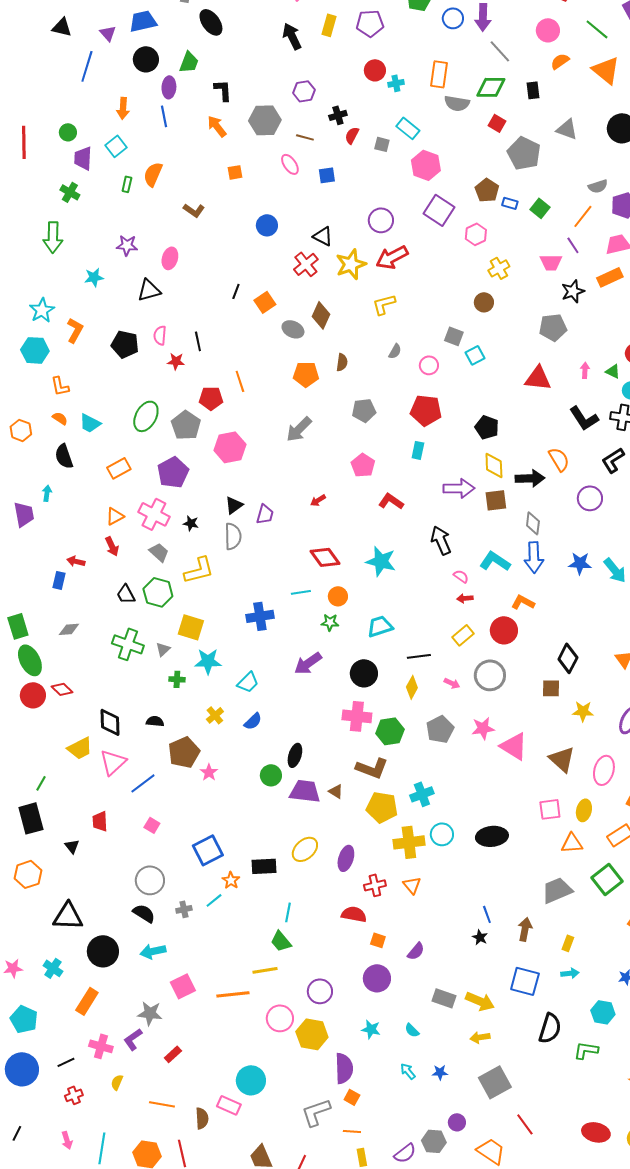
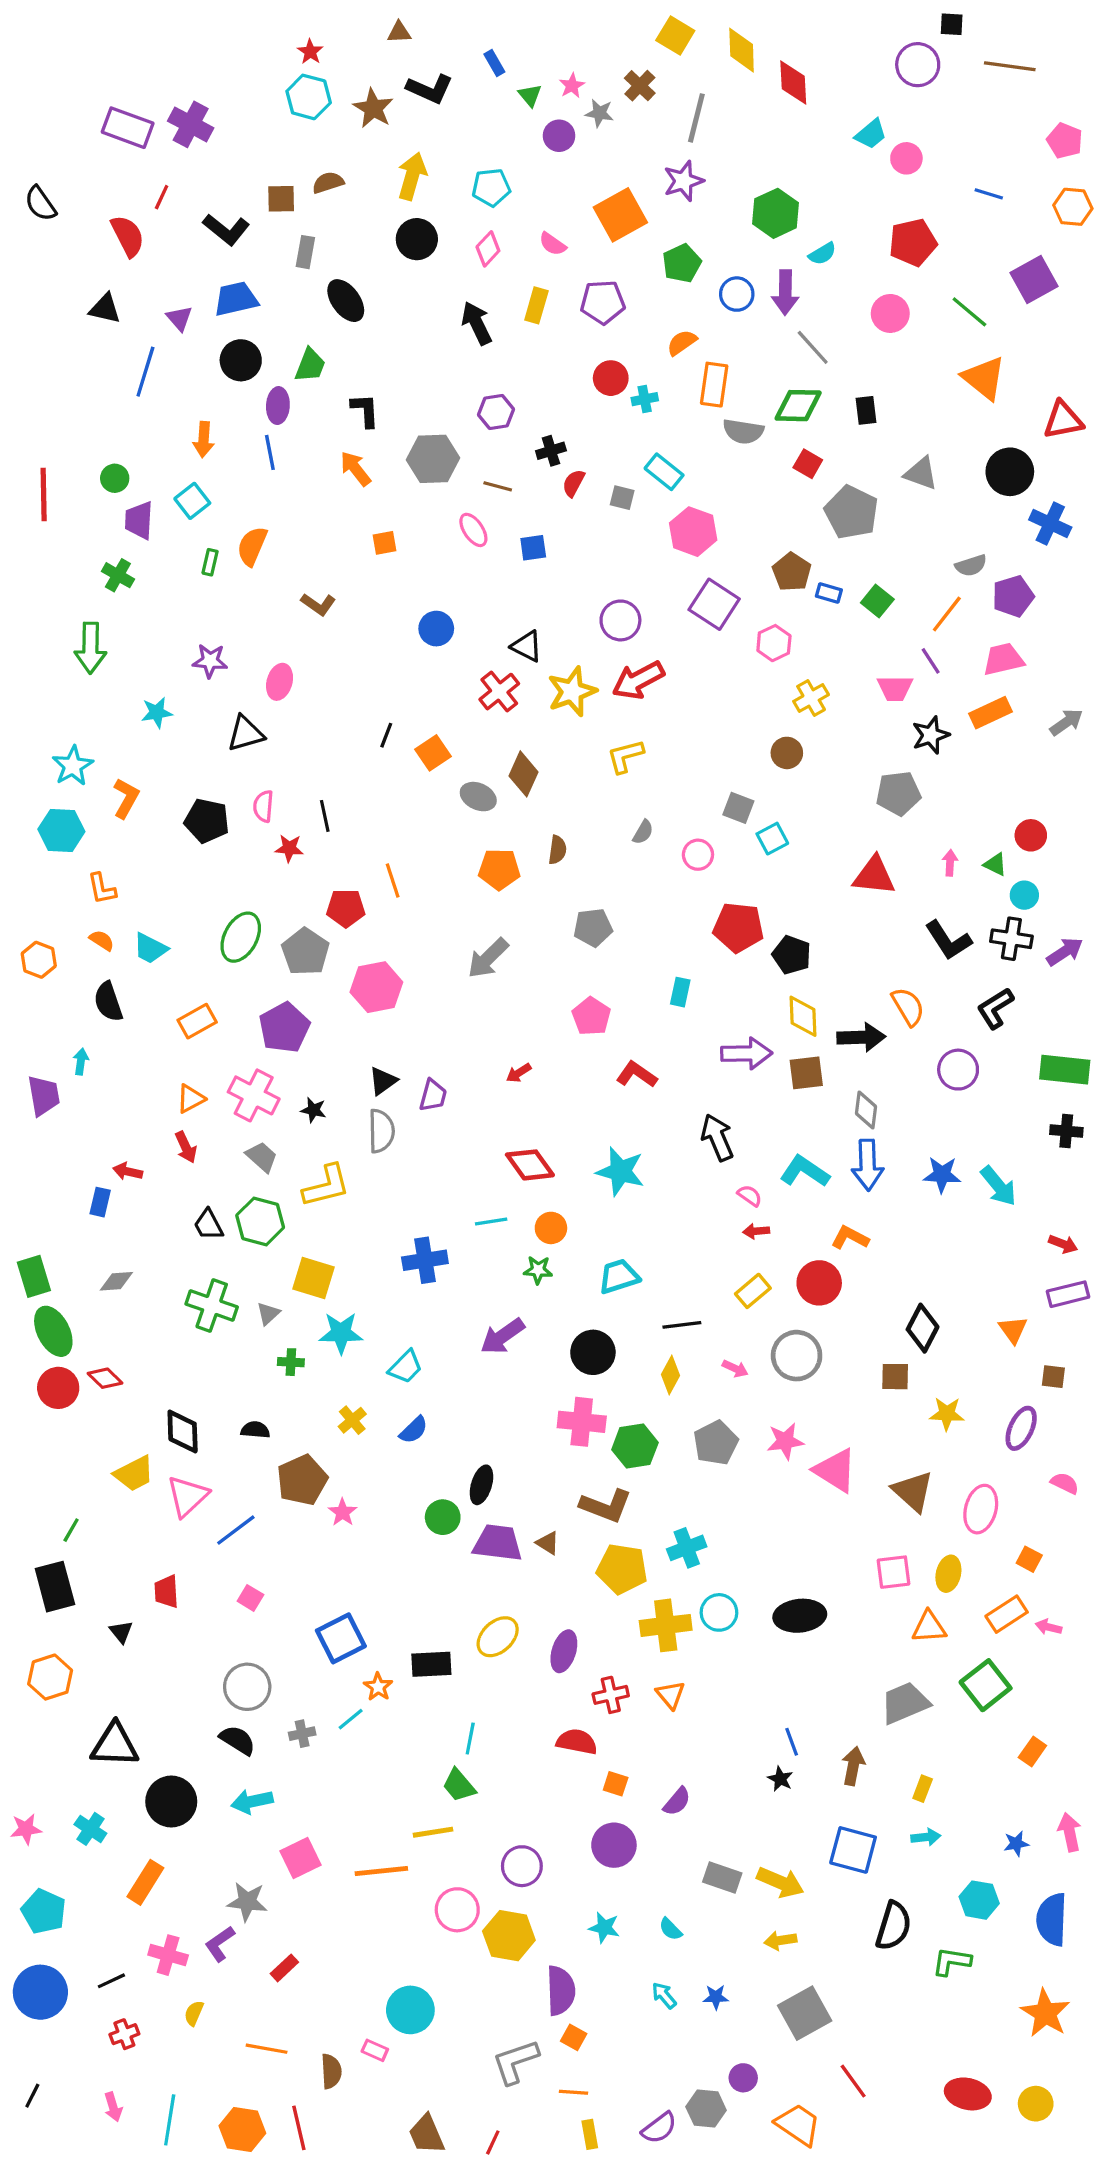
orange semicircle: (560, 61) -> (682, 343), moved
red pentagon: (426, 410) -> (738, 927), moved
pink rectangle: (229, 1105) -> (375, 2050), size x0.7

